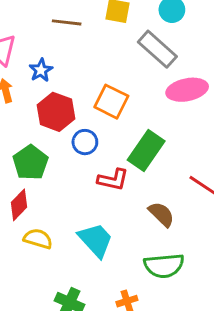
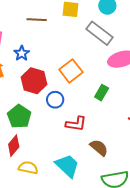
orange square: (111, 102) -> (71, 71), turned 30
green rectangle: (146, 150) -> (102, 93), moved, size x0.6
brown semicircle: (161, 214) -> (99, 148), moved

